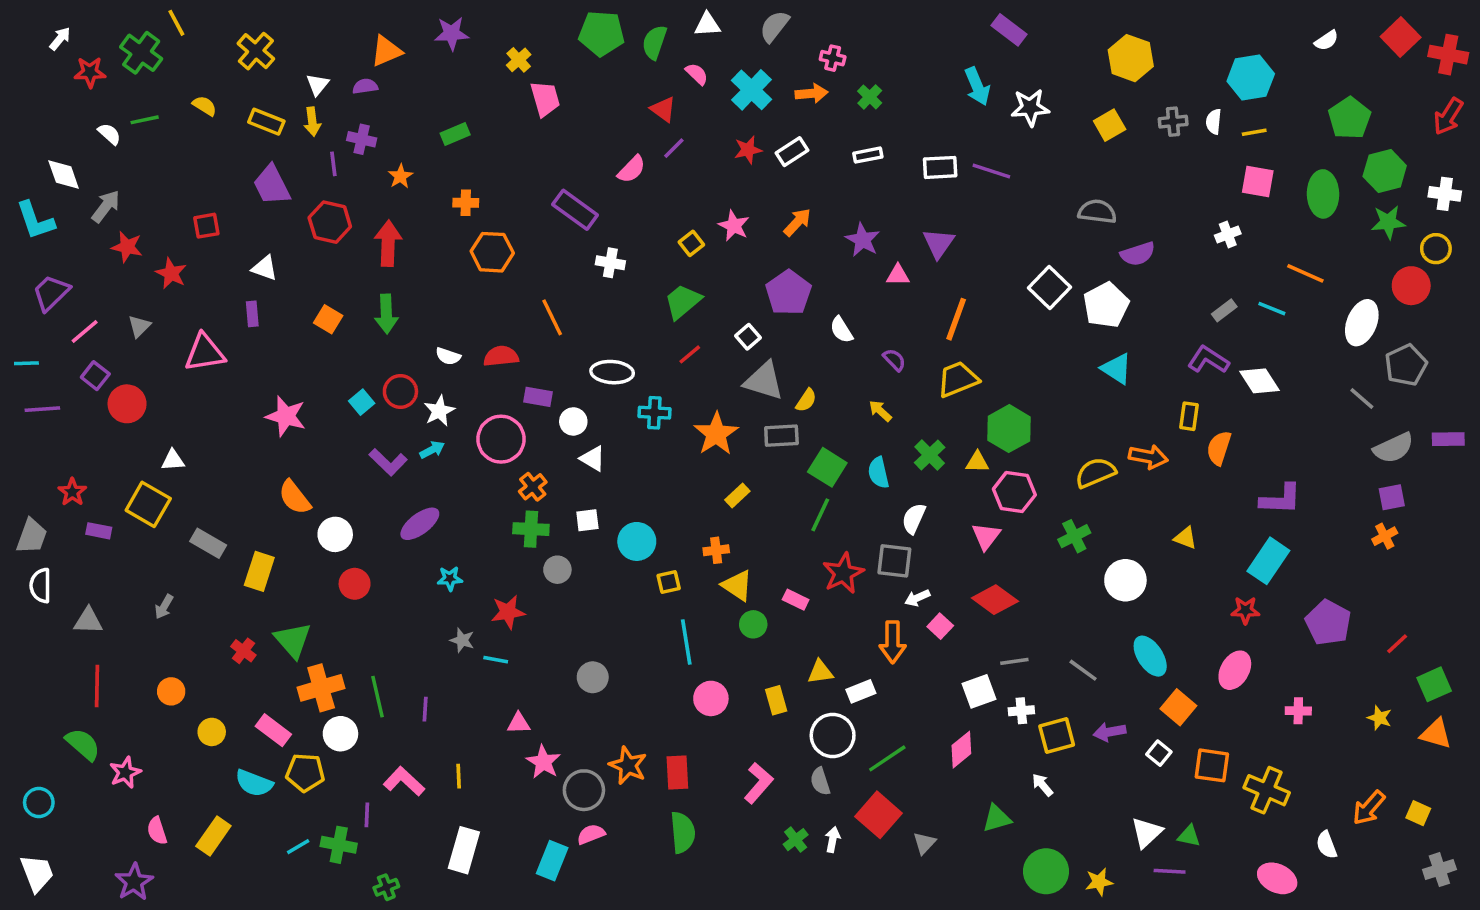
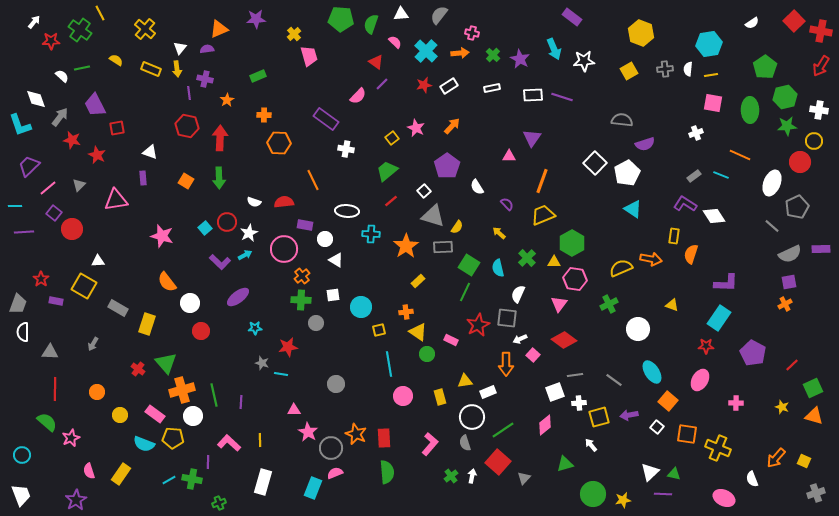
purple trapezoid: (272, 185) -> (95, 105), moved
purple star: (863, 240) -> (520, 59), moved

